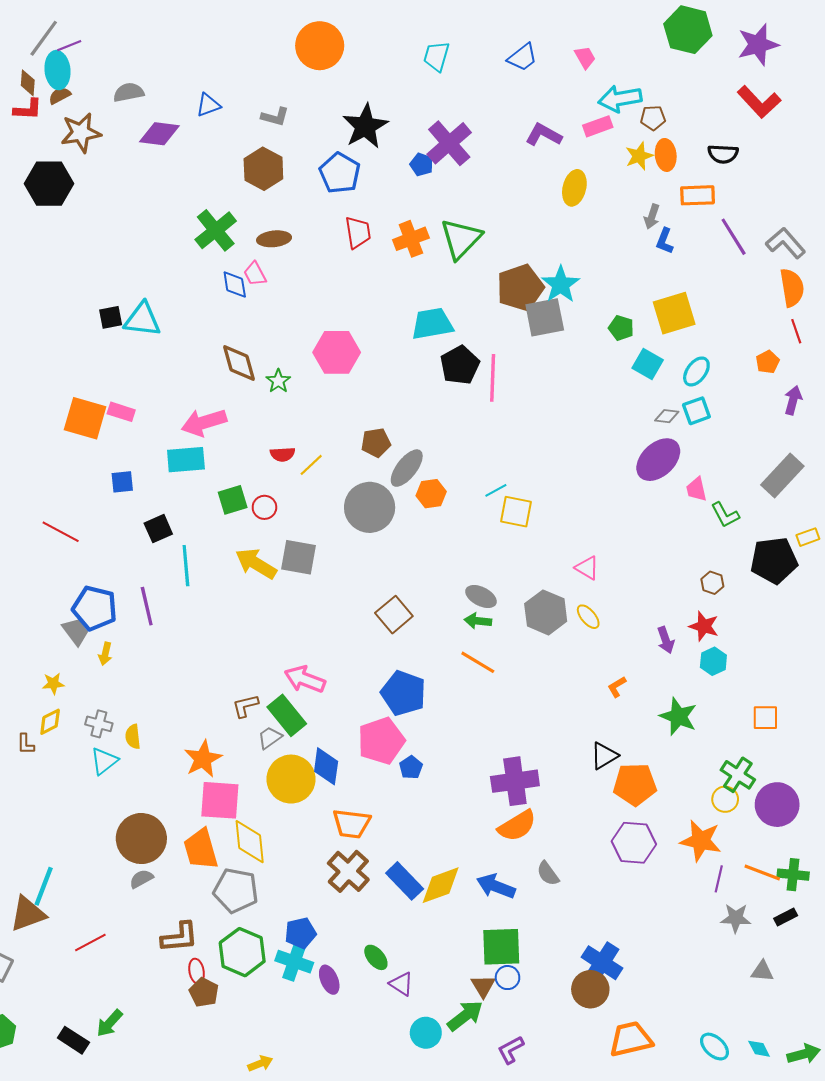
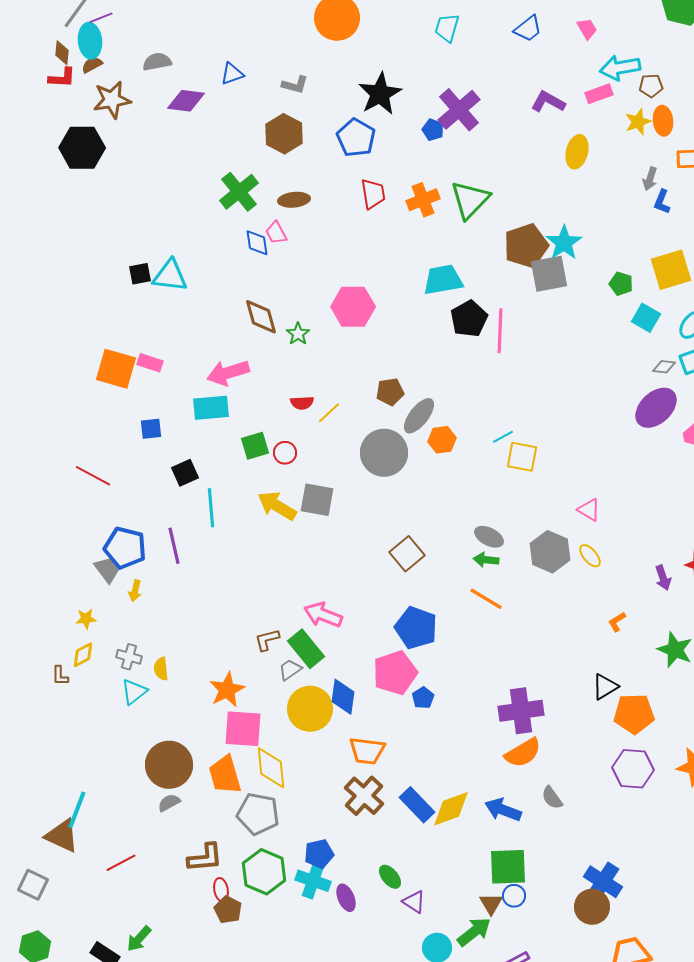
brown triangle: (28, 914) -> (62, 836), turned 45

